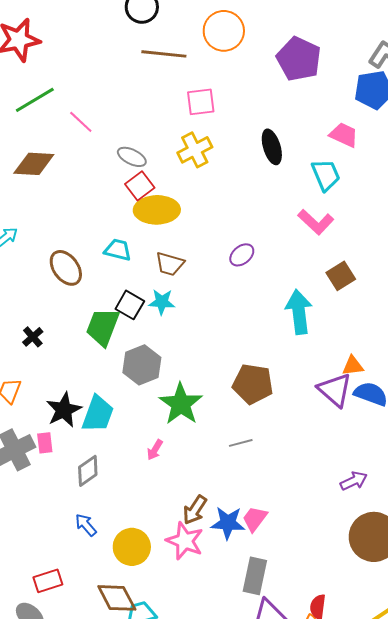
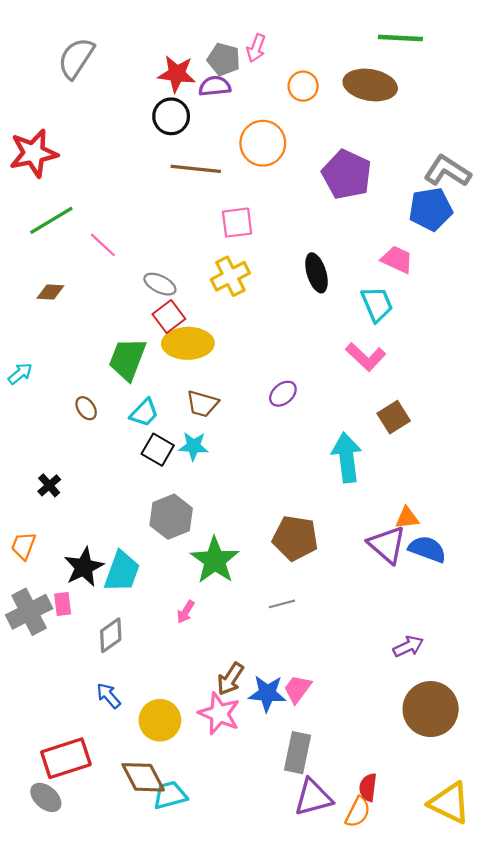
brown diamond: (34, 164) -> (50, 292), size x0.6
cyan trapezoid: (118, 250) -> (144, 413), moved, turned 120
brown ellipse: (66, 268) -> (86, 408), size x0.6
green trapezoid: (103, 327) -> (127, 359), moved
red rectangle: (48, 581) -> (66, 758), size x1.5

